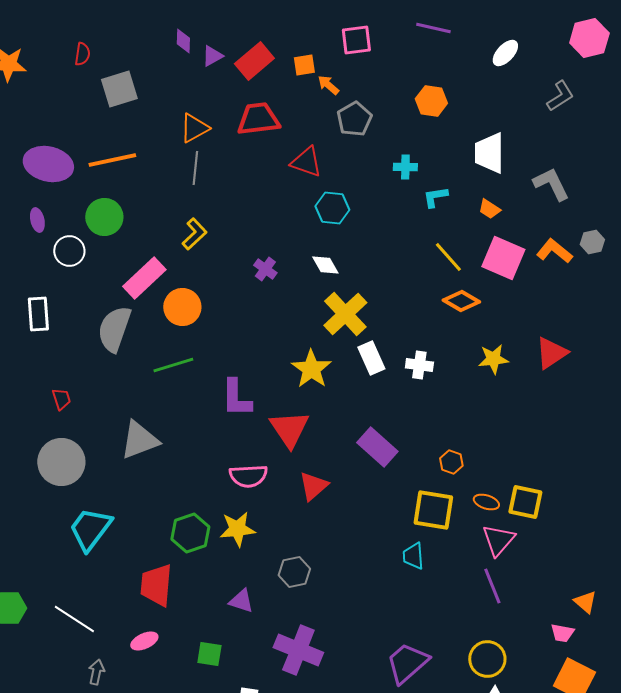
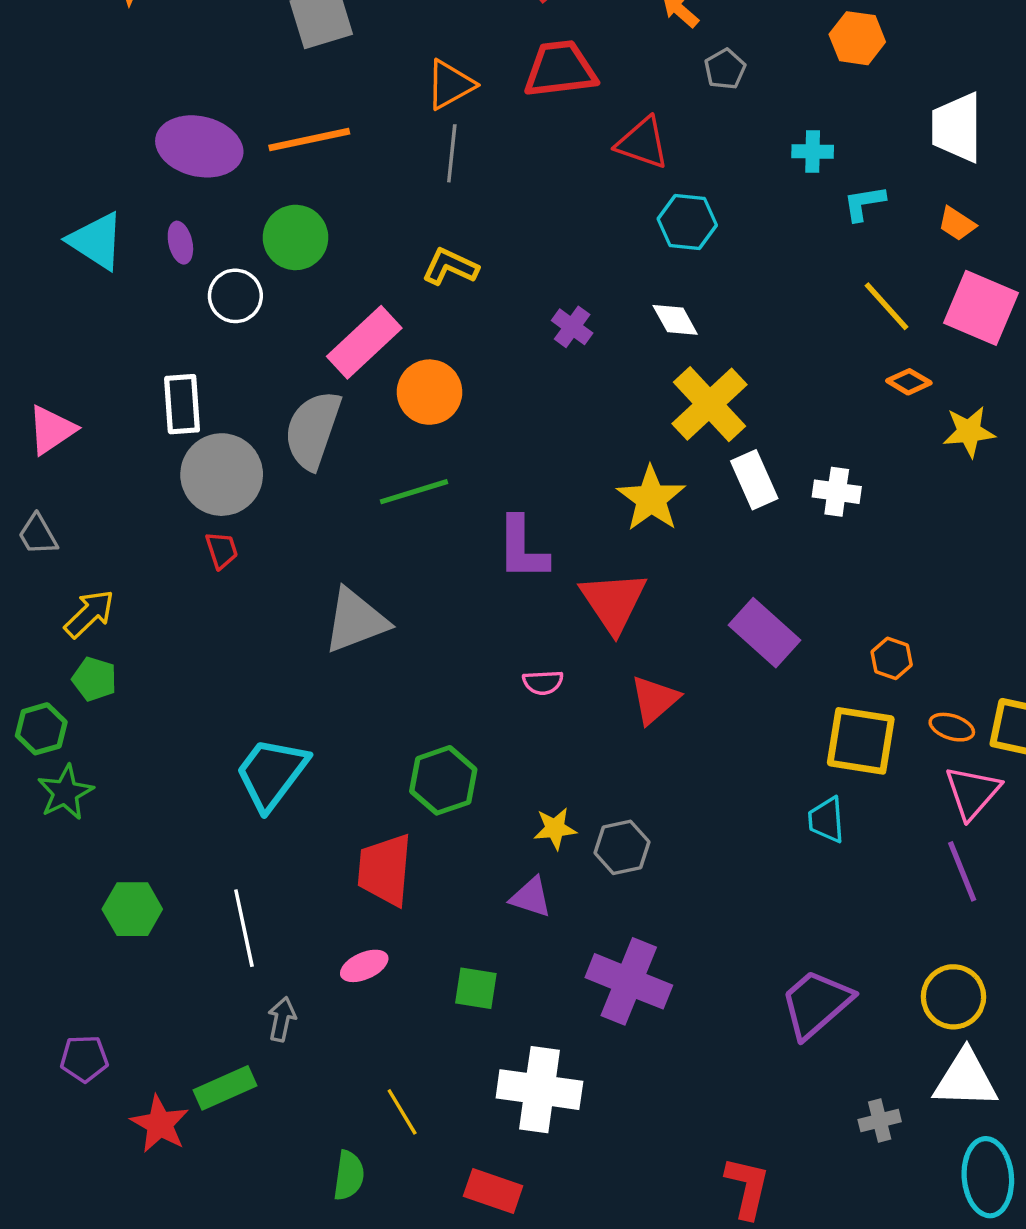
gray pentagon: (354, 119) -> (725, 69), size x0.7
yellow L-shape: (194, 234) -> (450, 267), turned -112
orange diamond: (461, 301) -> (909, 382), size x0.7
yellow star: (493, 359) -> (969, 432), moved
gray circle: (61, 462) -> (222, 475), moved
pink semicircle: (248, 476) -> (543, 682), size x0.6
yellow star: (237, 529) -> (555, 828), moved, size x0.7
white line: (74, 619) -> (244, 928), turned 45

